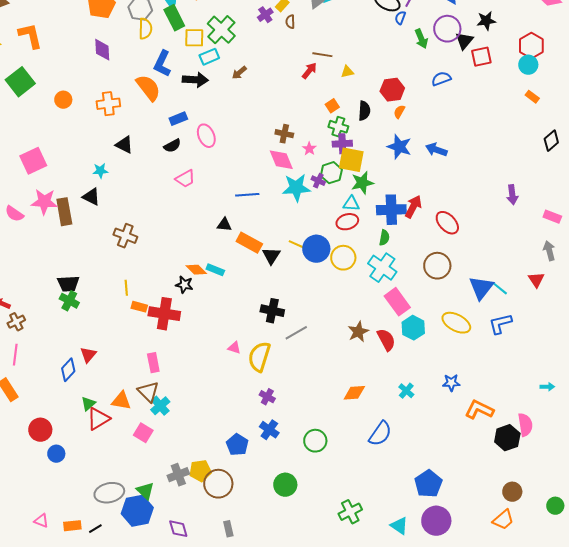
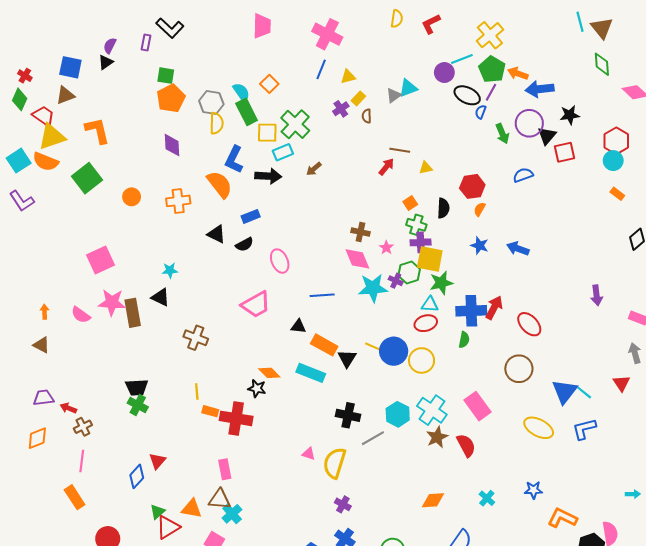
pink ellipse: (206, 136) -> (280, 261), moved
black triangle: (124, 145) -> (216, 234), moved
blue star: (399, 147) -> (480, 245), size x0.7
pink trapezoid: (185, 179) -> (256, 305), moved, size x1.4
cyan cross: (382, 268) -> (432, 410), moved
cyan rectangle: (215, 270) -> (311, 373), moved, size x1.5
cyan hexagon: (413, 328) -> (398, 414), moved
brown triangle: (148, 392) -> (220, 499), turned -40

